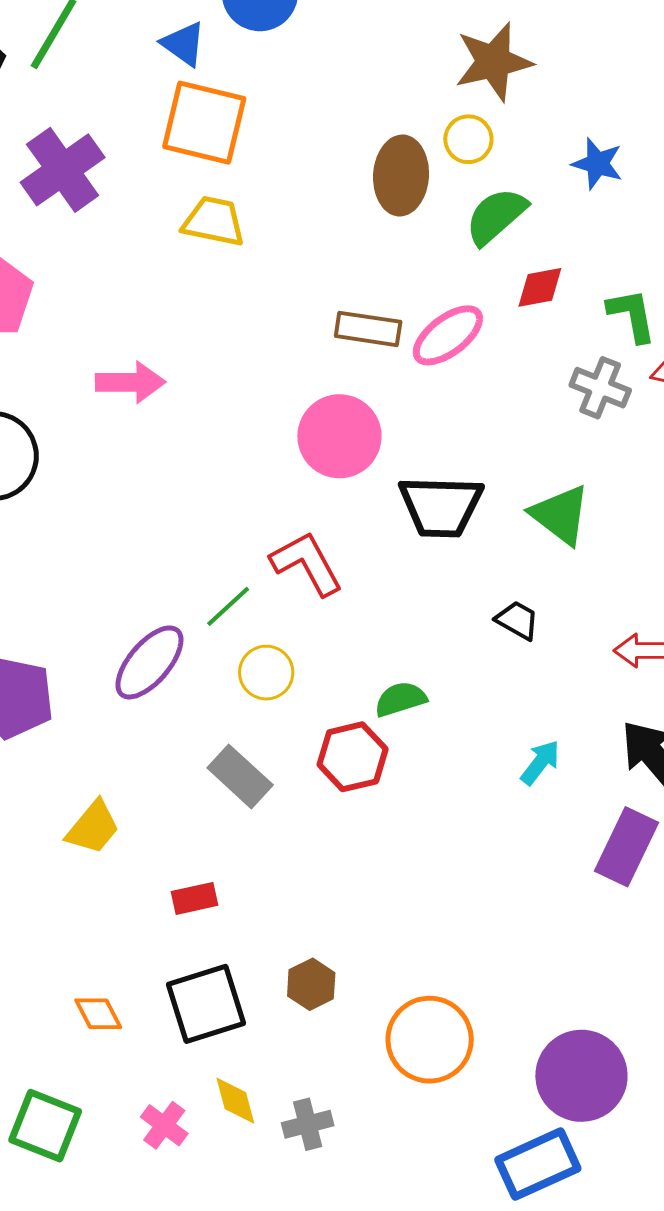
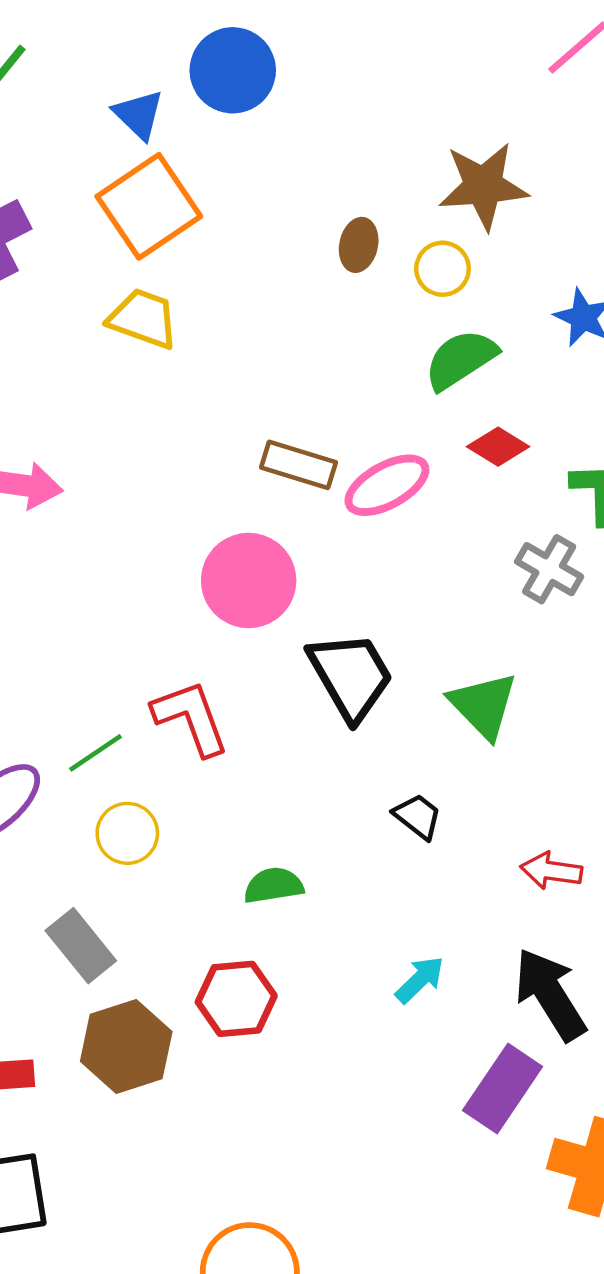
orange square: (204, 123) -> (149, 206), turned 34
brown ellipse: (401, 175) -> (359, 245), moved, size x0.6
red diamond: (540, 287) -> (498, 447), turned 34
black trapezoid: (441, 506) -> (351, 676), turned -130
red hexagon: (352, 757) -> (236, 999), moved
brown hexagon: (311, 984) -> (126, 1046), moved, size x1.6

